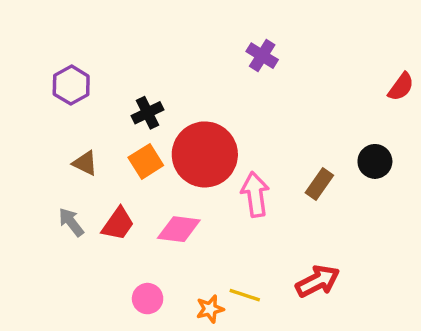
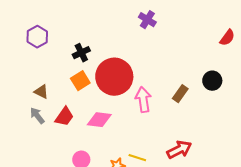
brown triangle: (85, 163) -> (41, 92), moved

